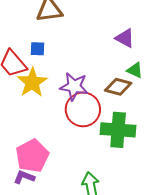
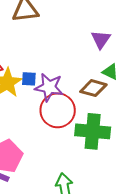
purple triangle: (125, 38) -> (101, 39), turned 35
blue square: (37, 49) -> (29, 79), moved

